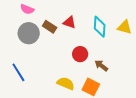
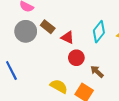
red triangle: (69, 22) -> (68, 37), moved
cyan diamond: (100, 27) -> (99, 32), turned 30

